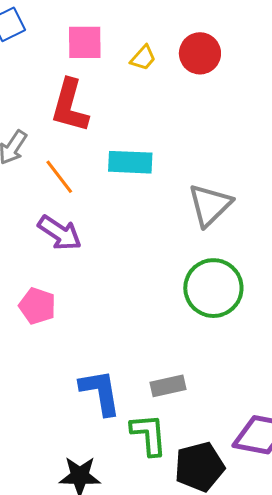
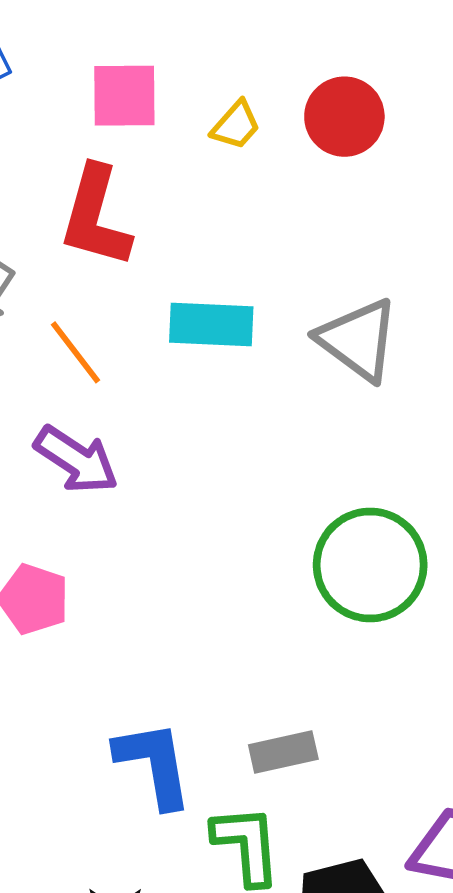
gray triangle: (210, 205) -> (358, 340), moved, turned -39

